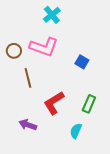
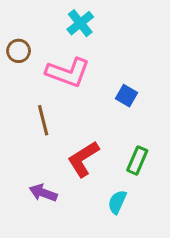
brown circle: (14, 51) -> (19, 51), moved

